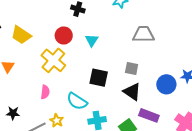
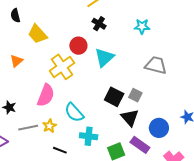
cyan triangle: (92, 40) -> (104, 58), size x1.5
black square: (99, 78) -> (114, 97), moved
blue circle: (166, 84) -> (159, 128), moved
pink semicircle: (45, 92) -> (46, 95), size x1.6

